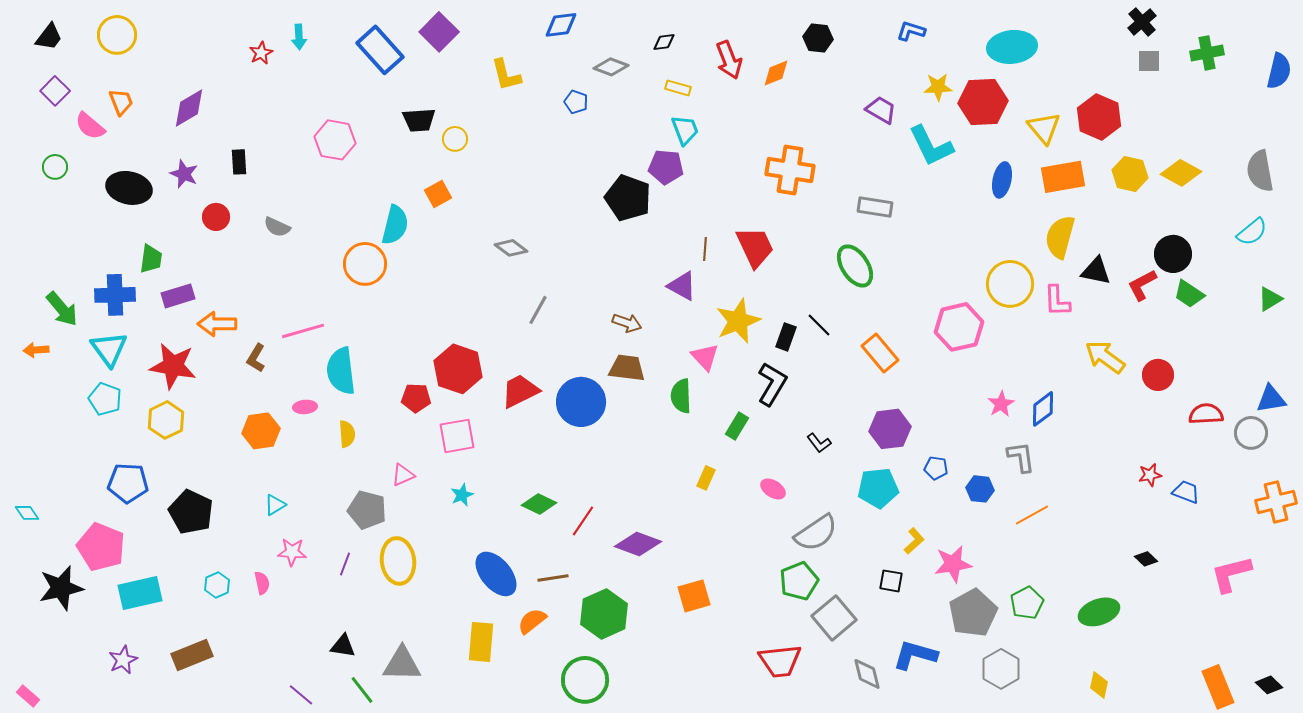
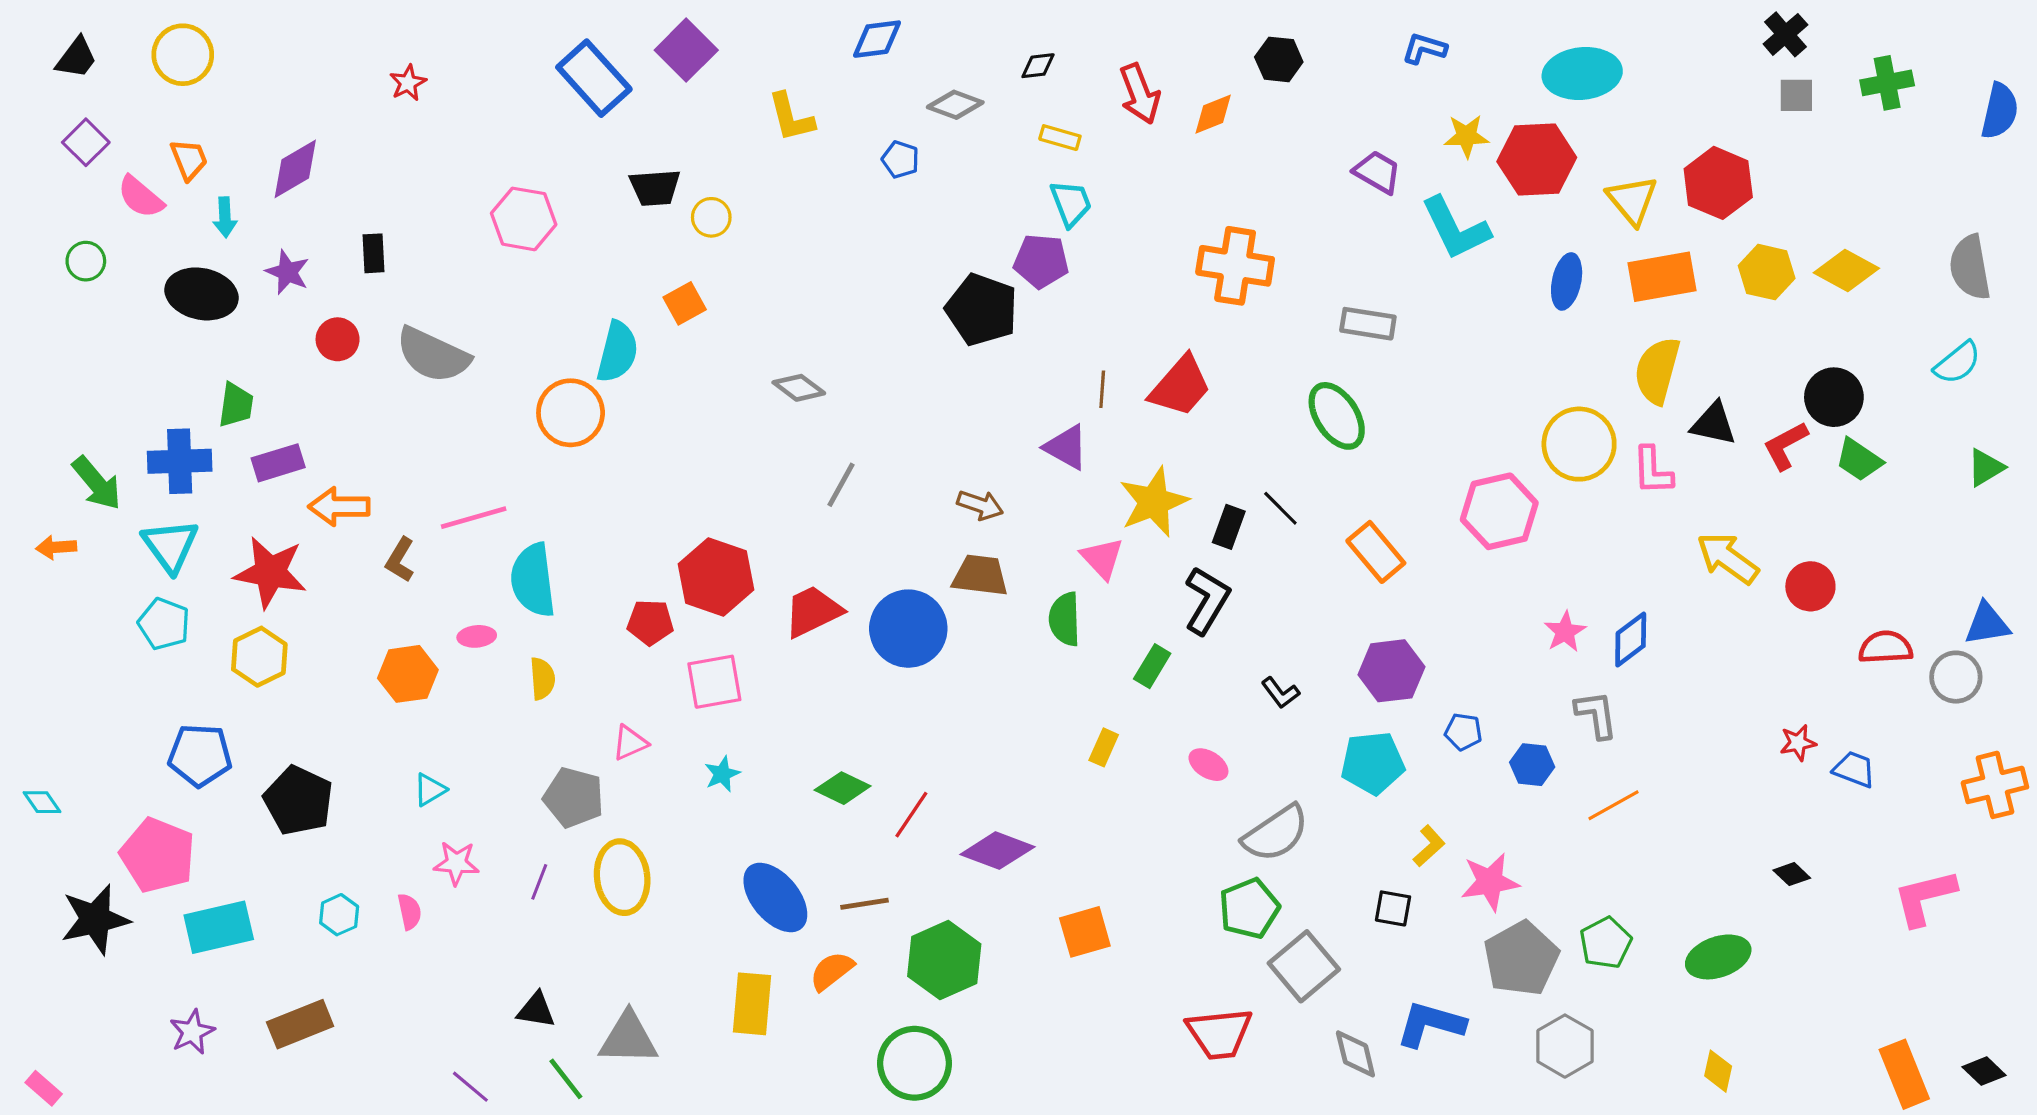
cyan arrow: (299, 37) -> (225, 217), moved
gray semicircle: (277, 227) -> (433, 355), size x1.8
red trapezoid: (755, 247) -> (1180, 386), turned 66

